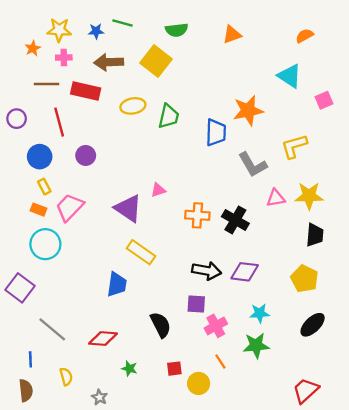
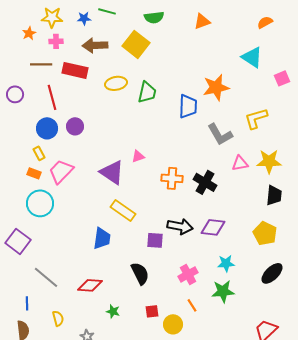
blue circle: (40, 157) -> (47, 128), moved
purple square: (196, 304) -> (155, 240), moved

